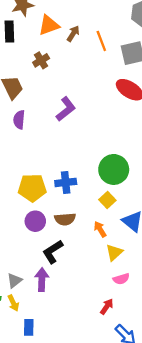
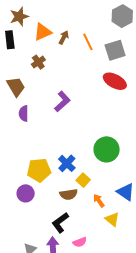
blue cross: (66, 182) -> (67, 163), turned -36
yellow square: (107, 200) -> (83, 180), moved
purple circle: (35, 221) -> (26, 193), moved
yellow triangle: (114, 252) -> (112, 219), turned -35
pink semicircle: (121, 279) -> (80, 242), moved

